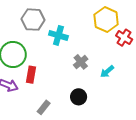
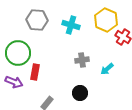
cyan cross: (58, 35) -> (71, 25), moved
gray cross: (81, 62) -> (82, 60), turned 32

